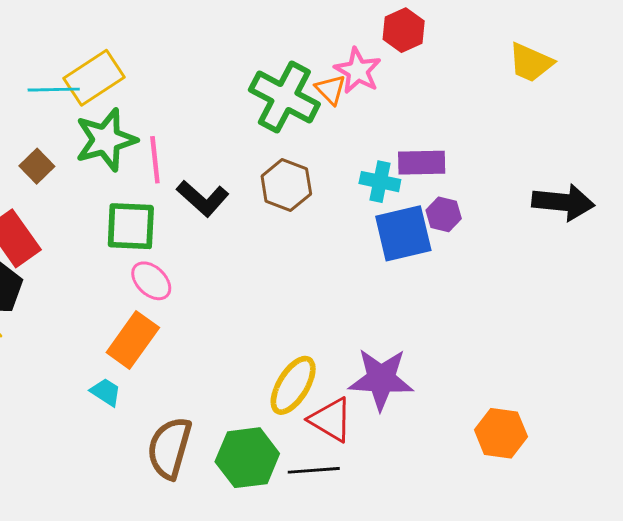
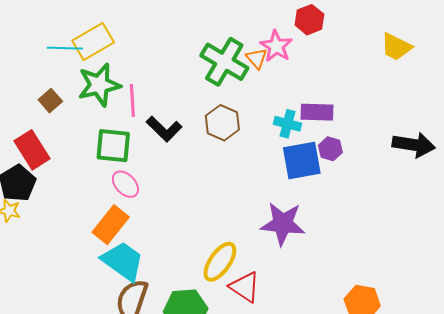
purple star: (381, 379) -> (283, 224), moved
cyan trapezoid: (106, 392) -> (123, 261), moved, size x2.0

